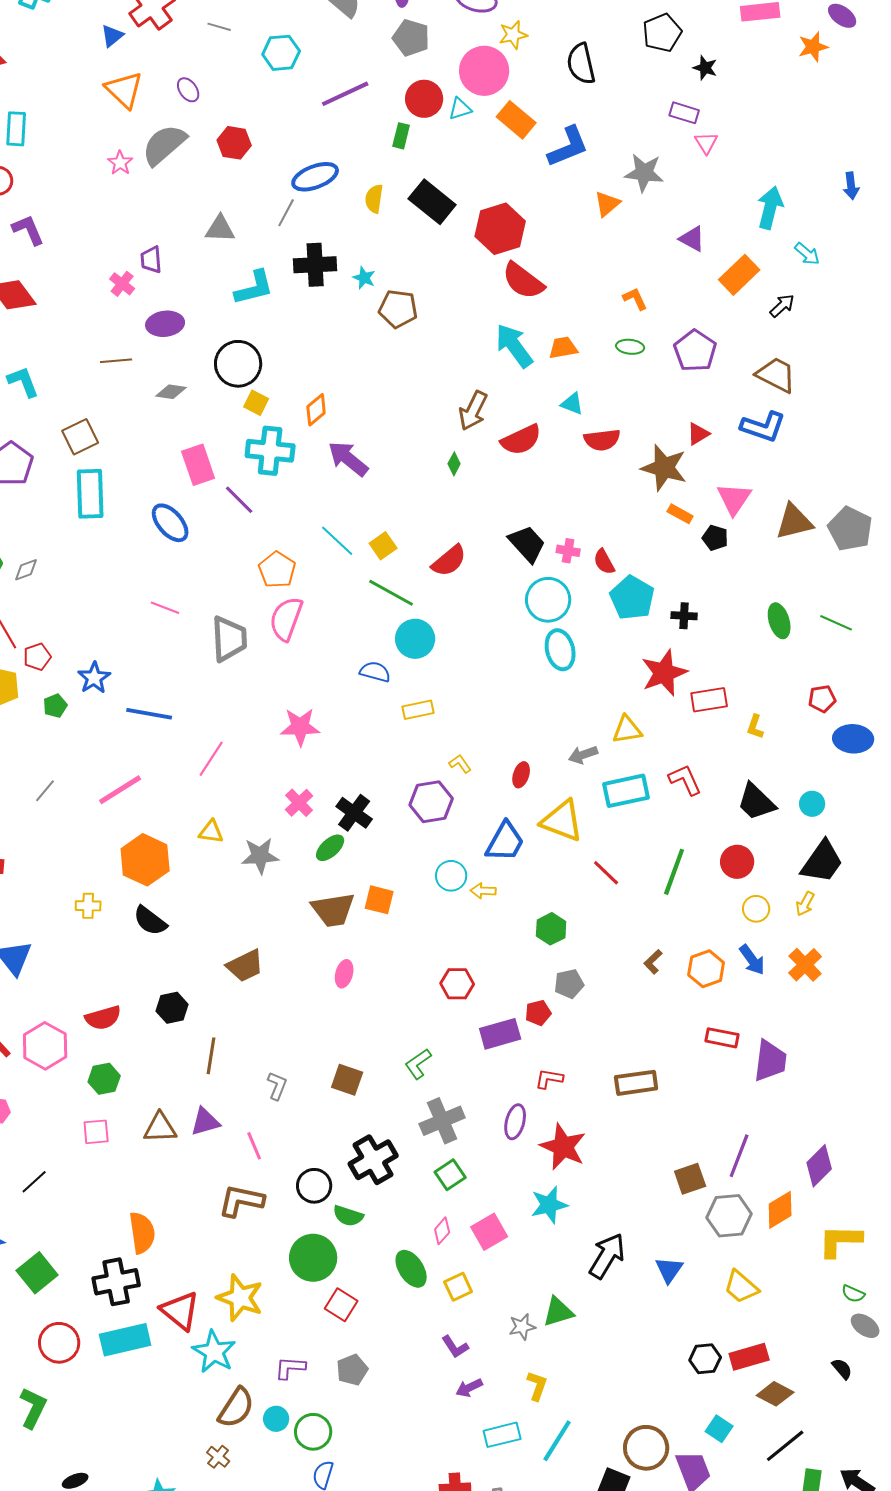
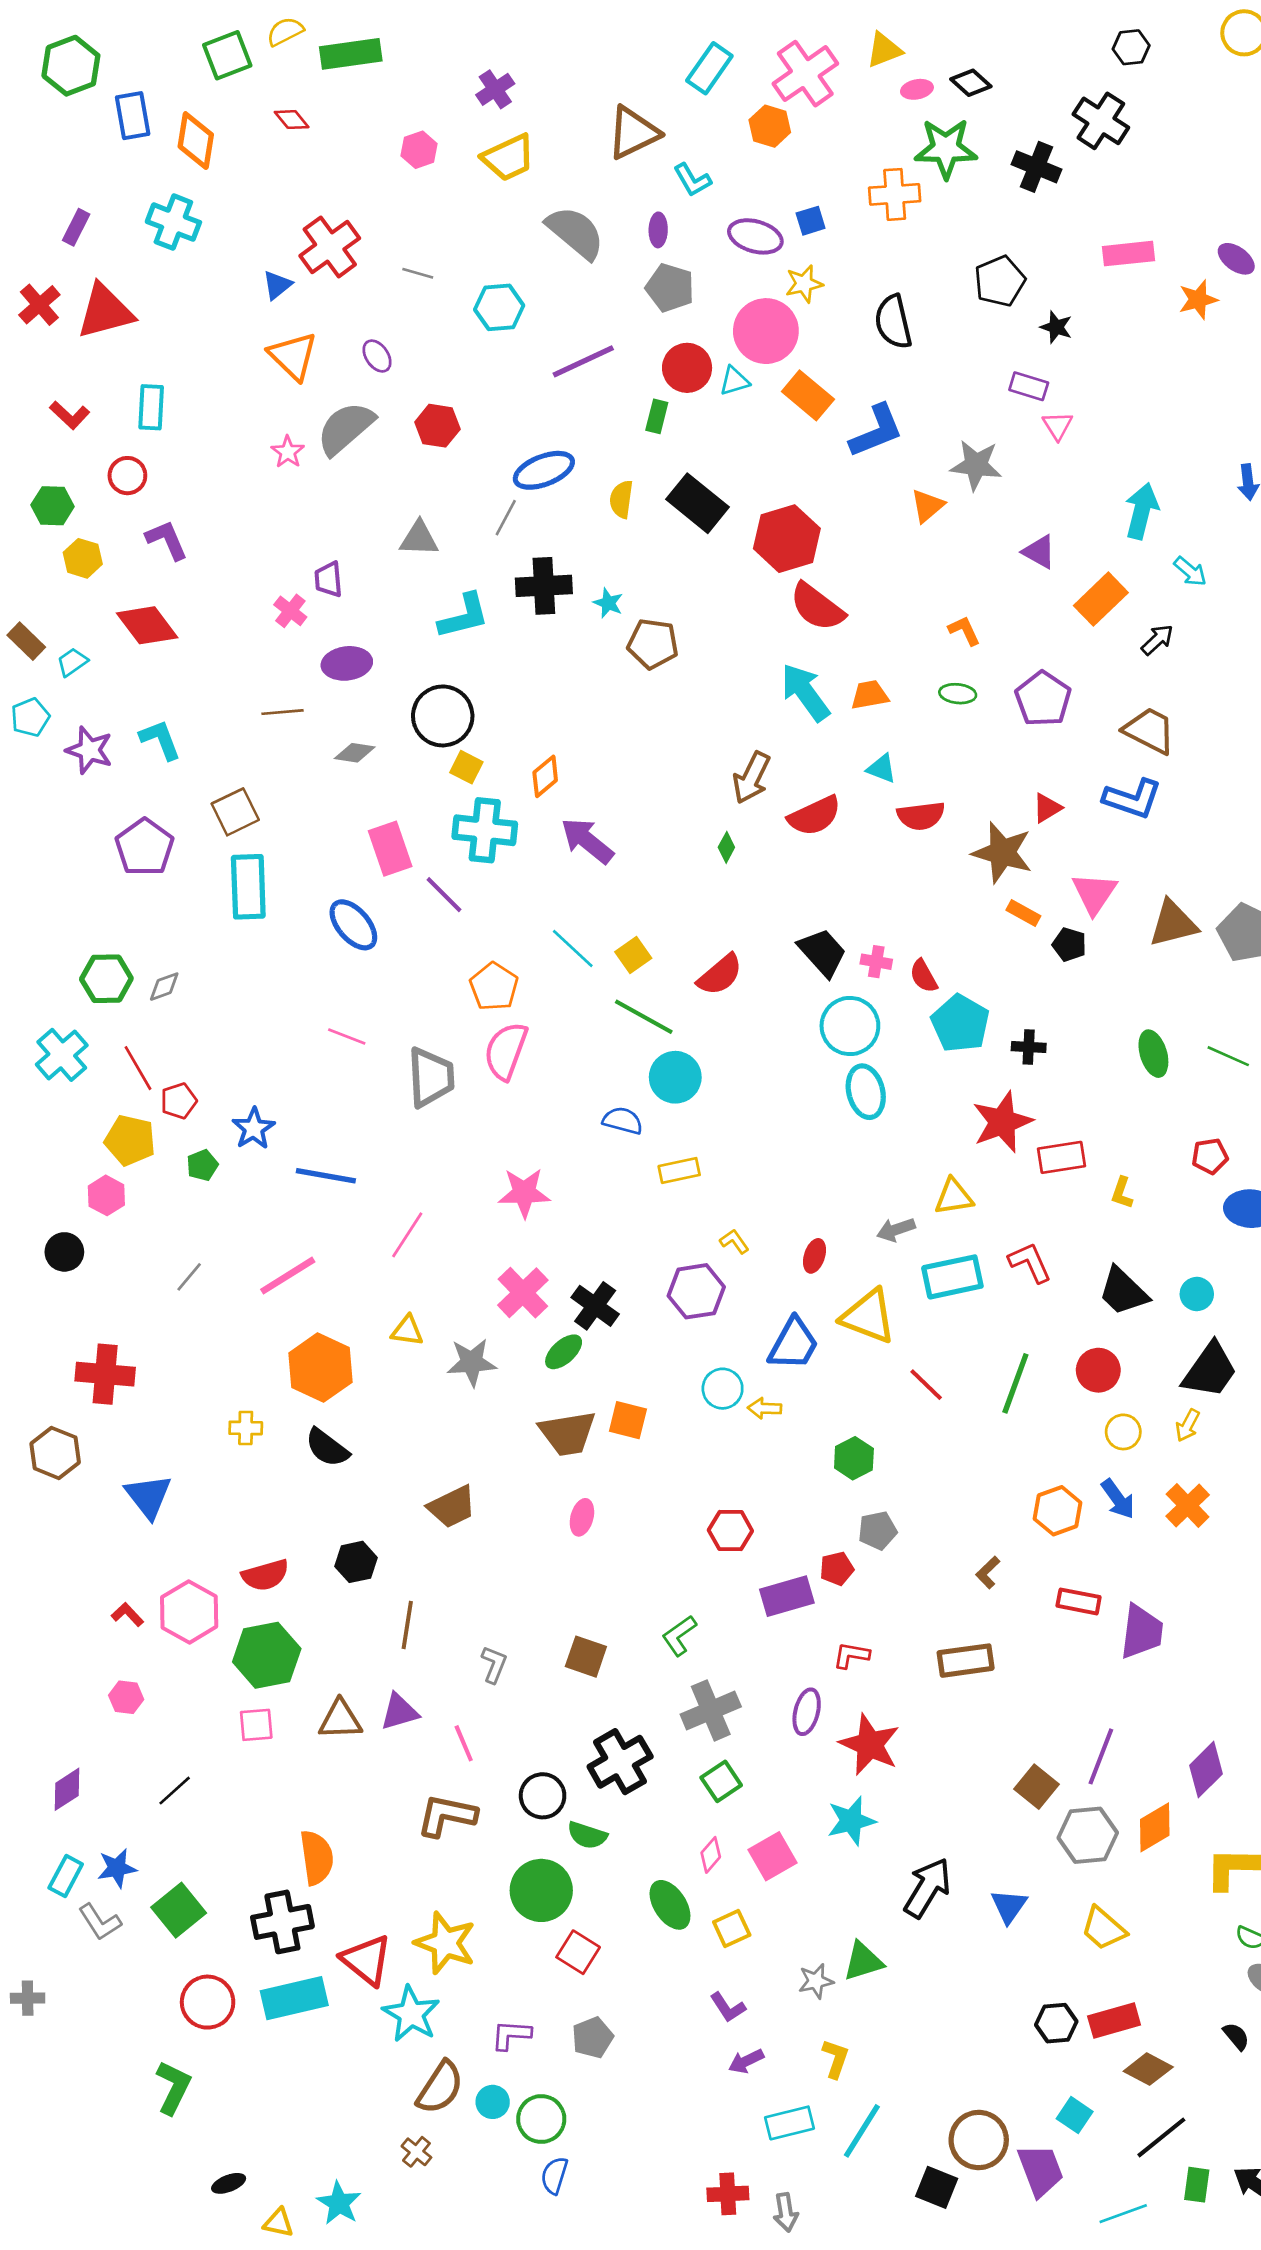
pink cross: (299, 803) -> (523, 1293), size x1.4
brown L-shape: (653, 962) -> (988, 1572), moved
green hexagon: (104, 1079) -> (267, 1655), size x1.6
brown square: (690, 1179) -> (1037, 1787), turned -32

